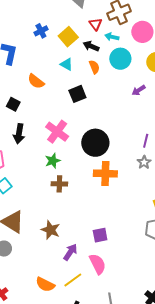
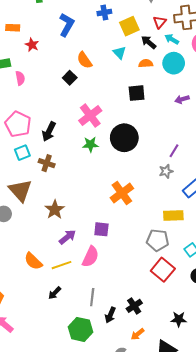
orange semicircle: (94, 67) -> (146, 63), turned -88
black square: (77, 94) -> (137, 93), moved
black square: (13, 104) -> (70, 78), moved
black arrow: (19, 134) -> (49, 132), moved
green star: (53, 161) -> (90, 144), moved
orange cross: (105, 174) -> (122, 193), moved, turned 35
brown cross: (59, 184) -> (47, 163), moved
pink semicircle: (98, 264) -> (90, 257), turned 35

